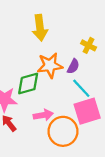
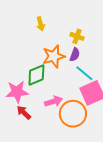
yellow arrow: (40, 28) -> (40, 24), size x0.6
yellow cross: (89, 45) -> (77, 36), moved

